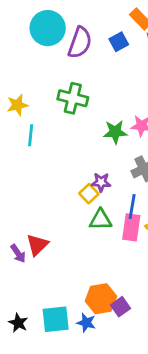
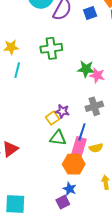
green cross: (73, 98) -> (51, 48), turned -30
green star: (115, 132) -> (86, 69), moved
orange hexagon: (101, 299) -> (74, 164), moved
blue star: (86, 323) -> (70, 189), moved

